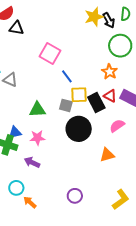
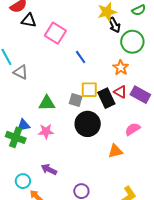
green semicircle: (125, 14) -> (139, 10), turned 56
black arrow: (109, 20) -> (114, 25), moved
pink square: (50, 54) -> (55, 33), moved
blue line: (67, 76) -> (81, 57), moved
pink semicircle: (117, 126) -> (133, 129), moved
purple arrow: (32, 162) -> (49, 169), moved

